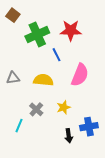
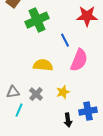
red star: (71, 30) -> (87, 16), moved
blue line: (57, 55) -> (65, 40), moved
gray triangle: (13, 78) -> (13, 92), moved

